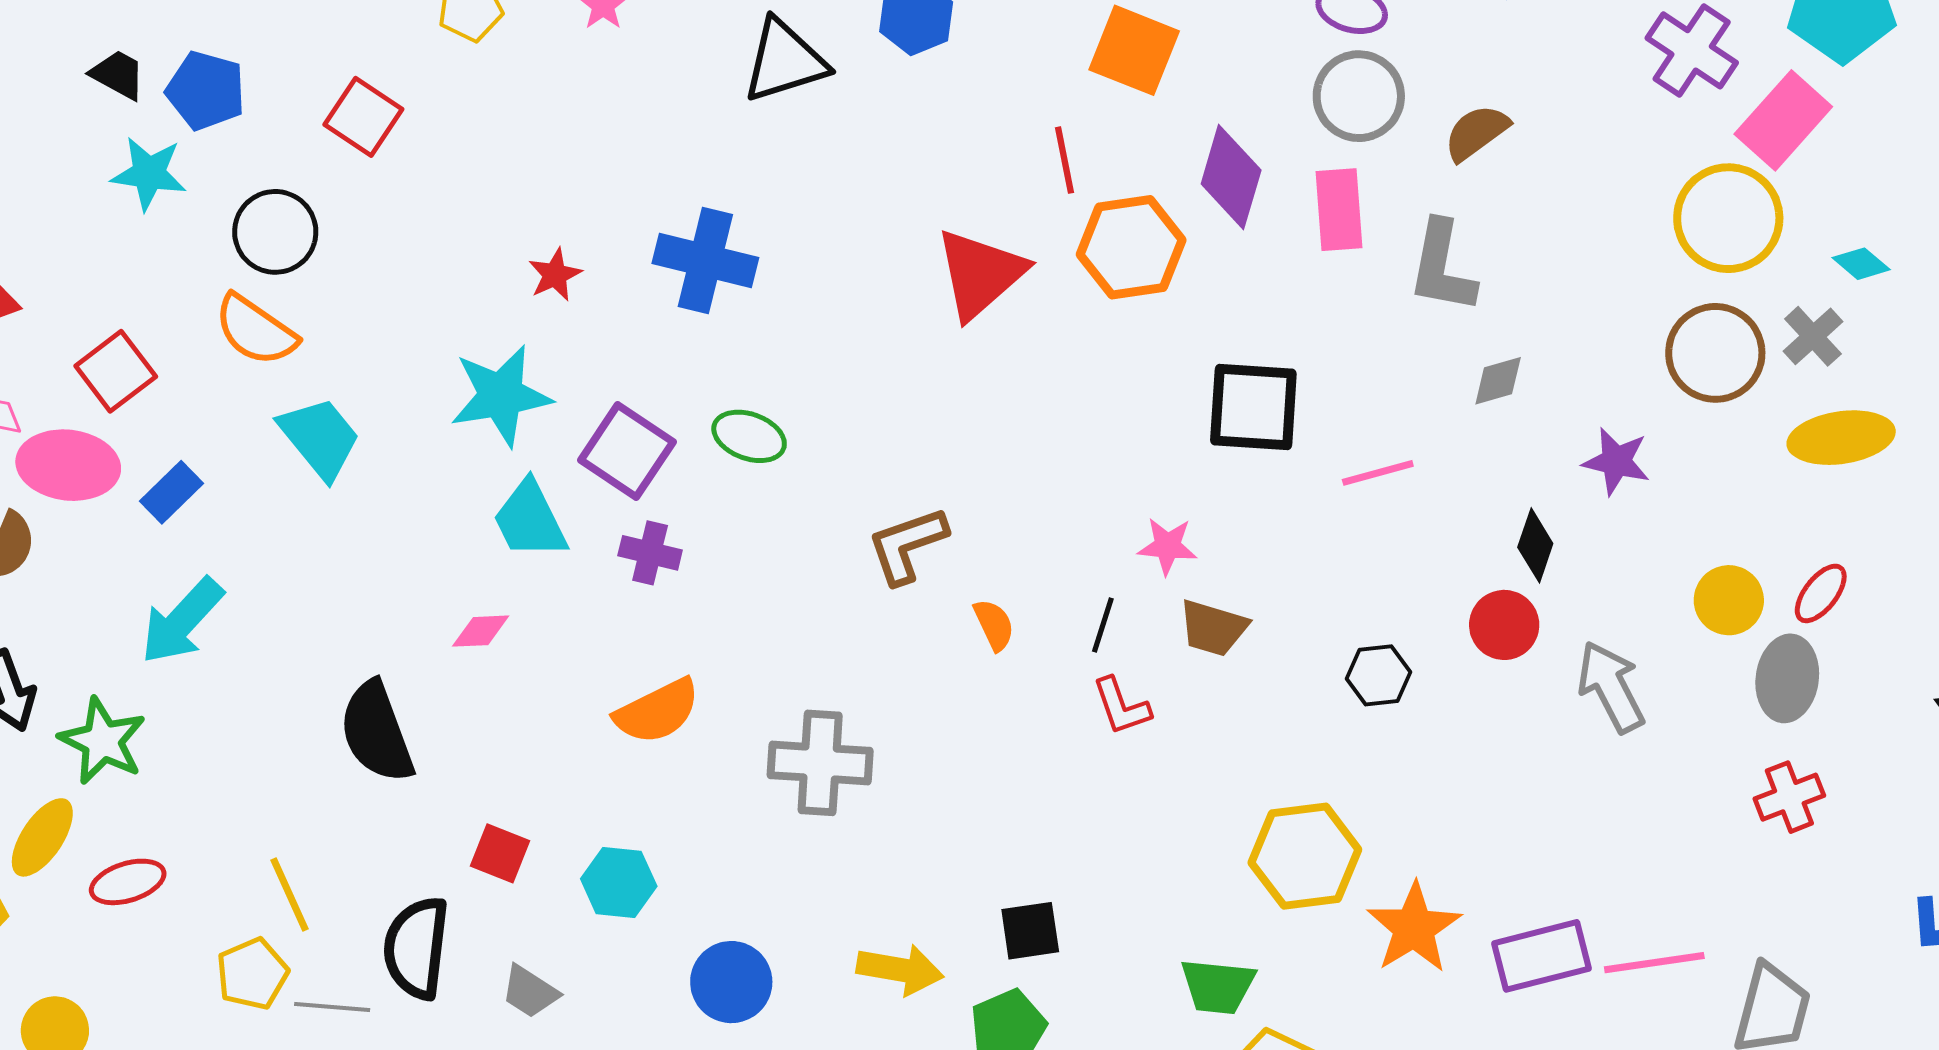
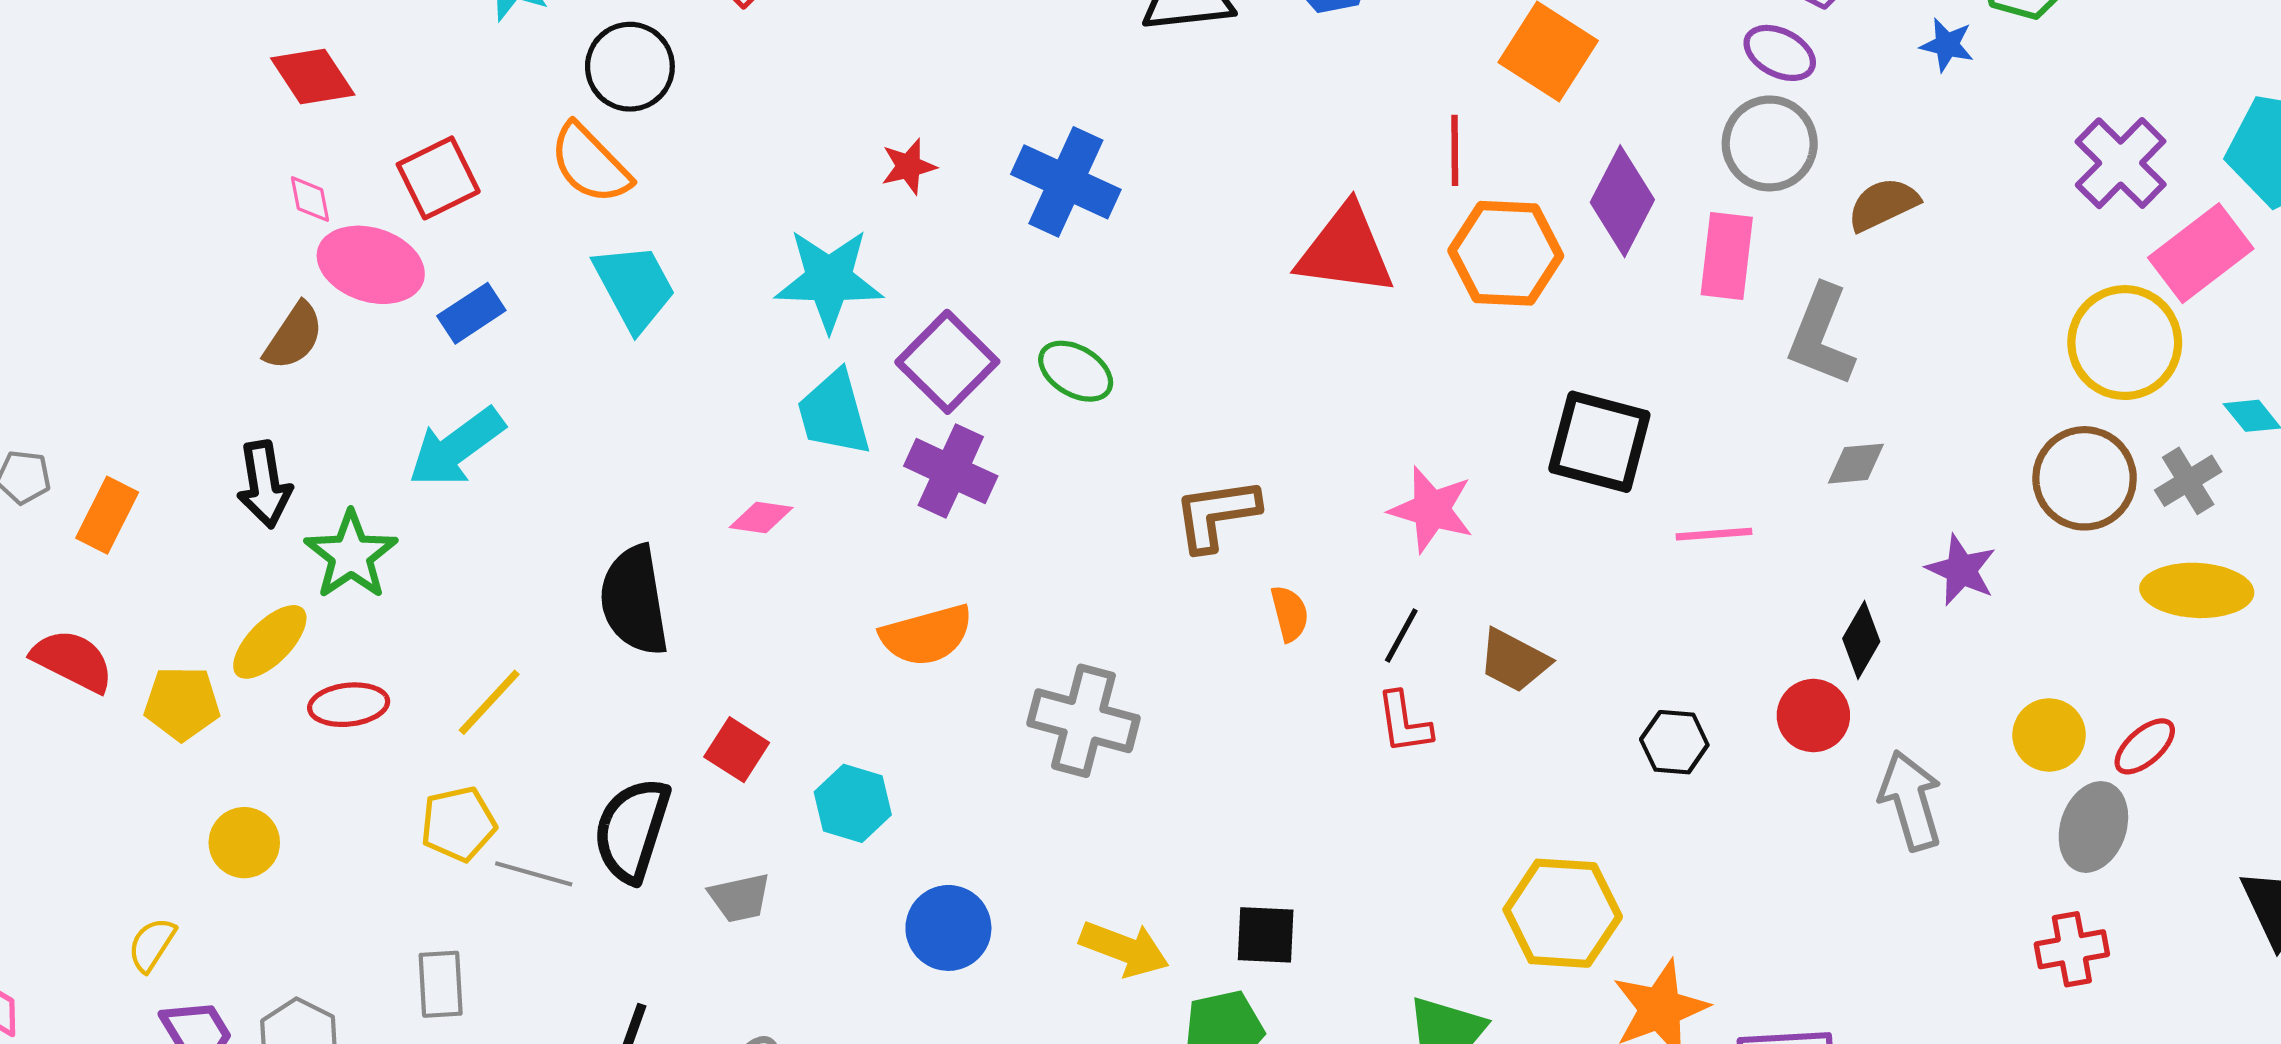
red triangle: (980, 274) -> (1346, 250), turned 38
pink star: (1167, 546) -> (1432, 509), moved, size x1.4
purple cross: (650, 553) -> (951, 471), size x1.4
yellow line: (290, 894) -> (489, 702), moved, turned 56
gray trapezoid: (530, 992) -> (740, 898), turned -56

